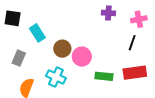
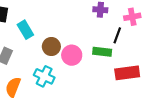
black line: (132, 43) -> (117, 35), moved
green rectangle: (104, 76) -> (102, 52), moved

